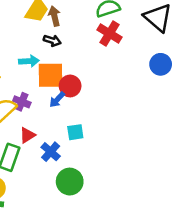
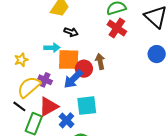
brown arrow: (54, 16) -> (100, 61), moved
blue arrow: (57, 100) -> (73, 79), size x1.5
cyan square: (75, 132) -> (87, 106), size x1.5
red triangle: (27, 135) -> (49, 107), size x1.5

